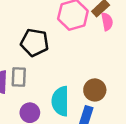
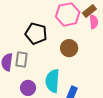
brown circle: (95, 90) -> (69, 48), moved

